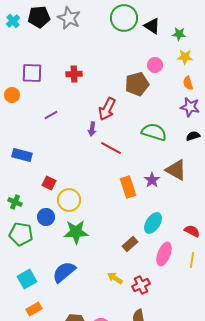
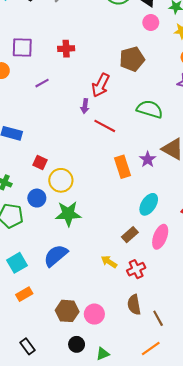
pink circle: (155, 65) -> (151, 22), moved
purple line: (51, 115) -> (42, 83), moved
brown rectangle: (130, 244) -> (130, 235), moved

